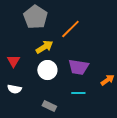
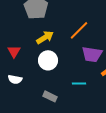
orange line: (70, 29) -> (79, 30), moved
purple trapezoid: (78, 67) -> (92, 54), moved

